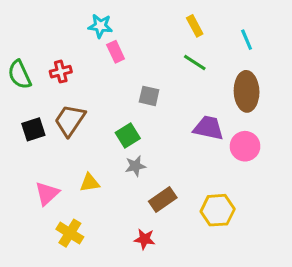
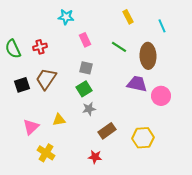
pink rectangle: (116, 52) -> (85, 40), moved
green line: (195, 62) -> (119, 47), moved
brown ellipse: (247, 91) -> (148, 56), moved
gray square: (149, 96) -> (86, 68), moved

